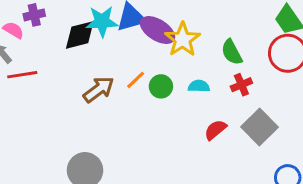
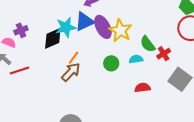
purple ellipse: (157, 30) -> (103, 27), turned 40
green semicircle: (232, 52) -> (148, 44), moved
orange line: (136, 80) -> (74, 58), moved
red semicircle: (215, 130) -> (143, 88), moved, turned 42

